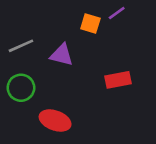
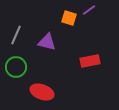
gray line: (21, 46) -> (16, 35), turned -42

